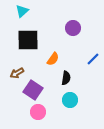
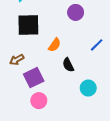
black semicircle: (66, 78) -> (68, 65), turned 144
purple square: (33, 90) -> (34, 78), turned 30
cyan circle: (70, 100) -> (88, 88), moved

